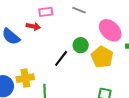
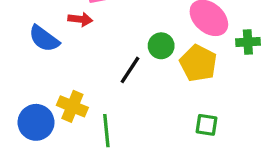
yellow cross: (25, 78) -> (72, 106), turned 36

